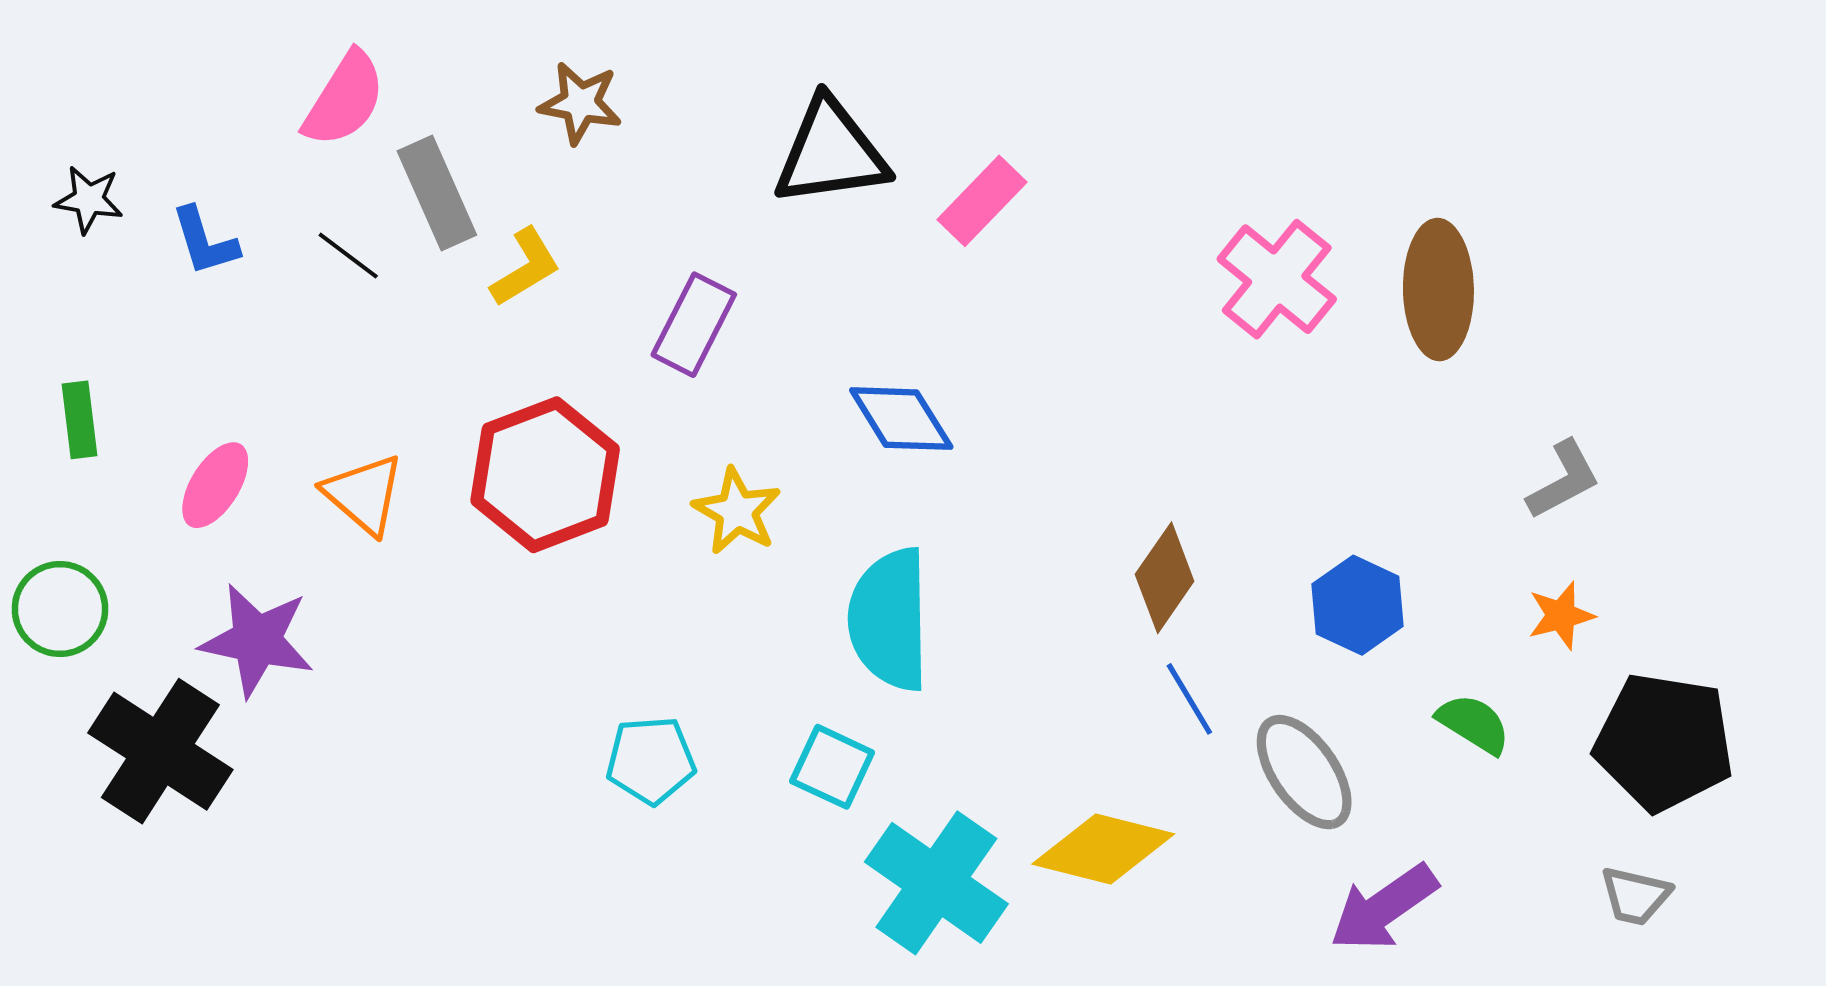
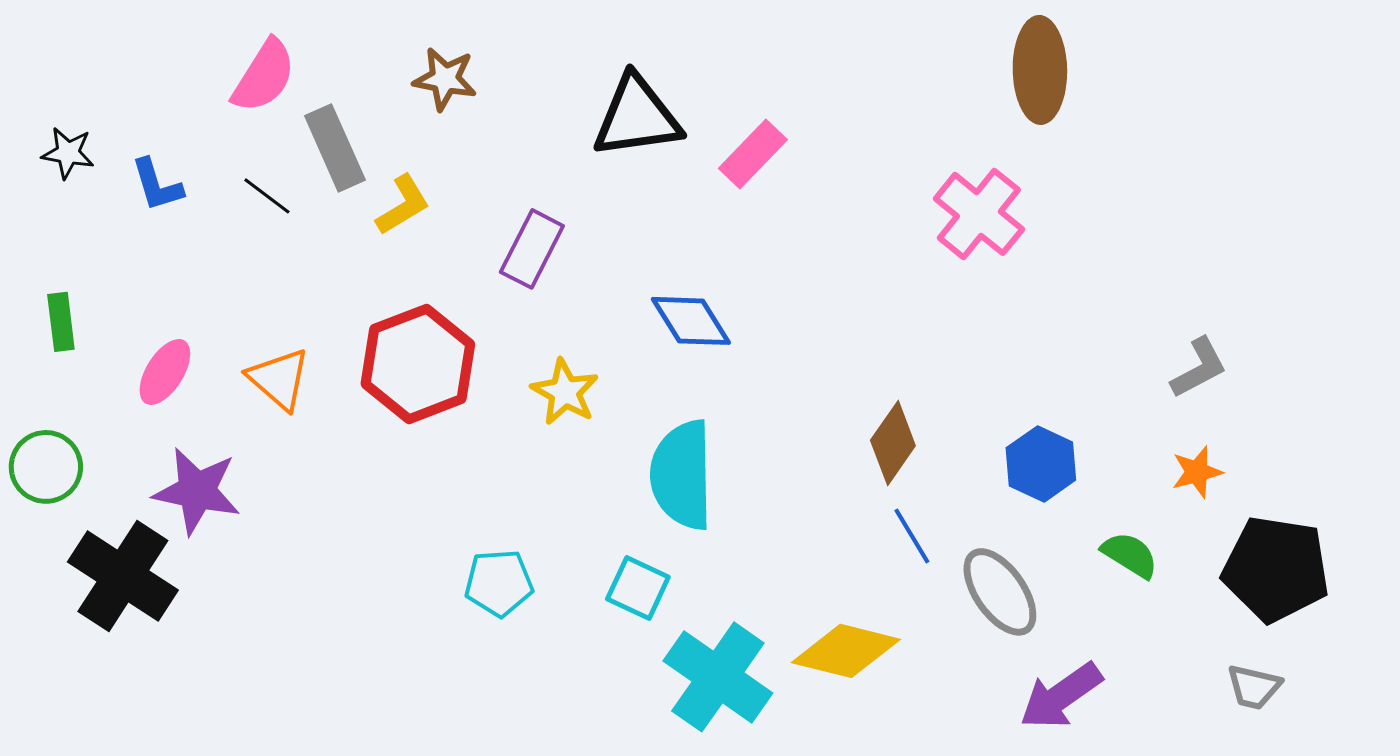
brown ellipse: (1438, 290) -> (1040, 70), moved

